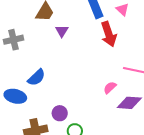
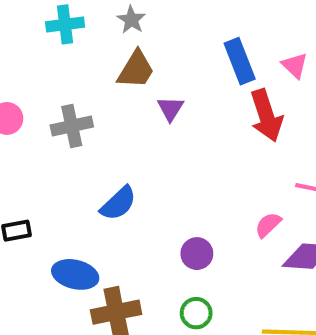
blue ellipse: (15, 96) -> (75, 274), moved
purple circle: (60, 113) -> (197, 254), moved

